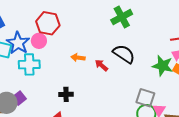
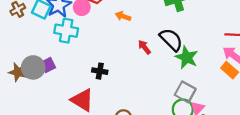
orange arrow: (78, 58) -> (123, 16), moved
green star: (163, 66) -> (187, 57), moved

